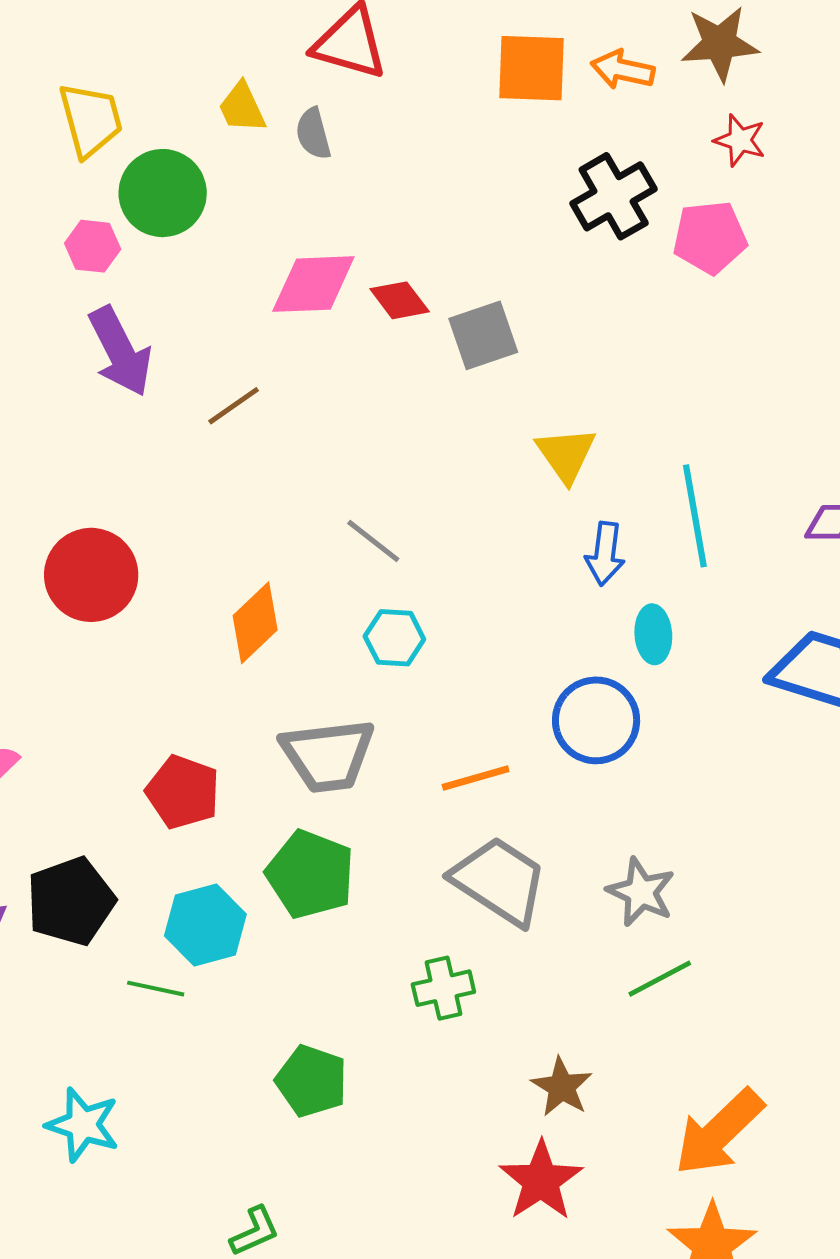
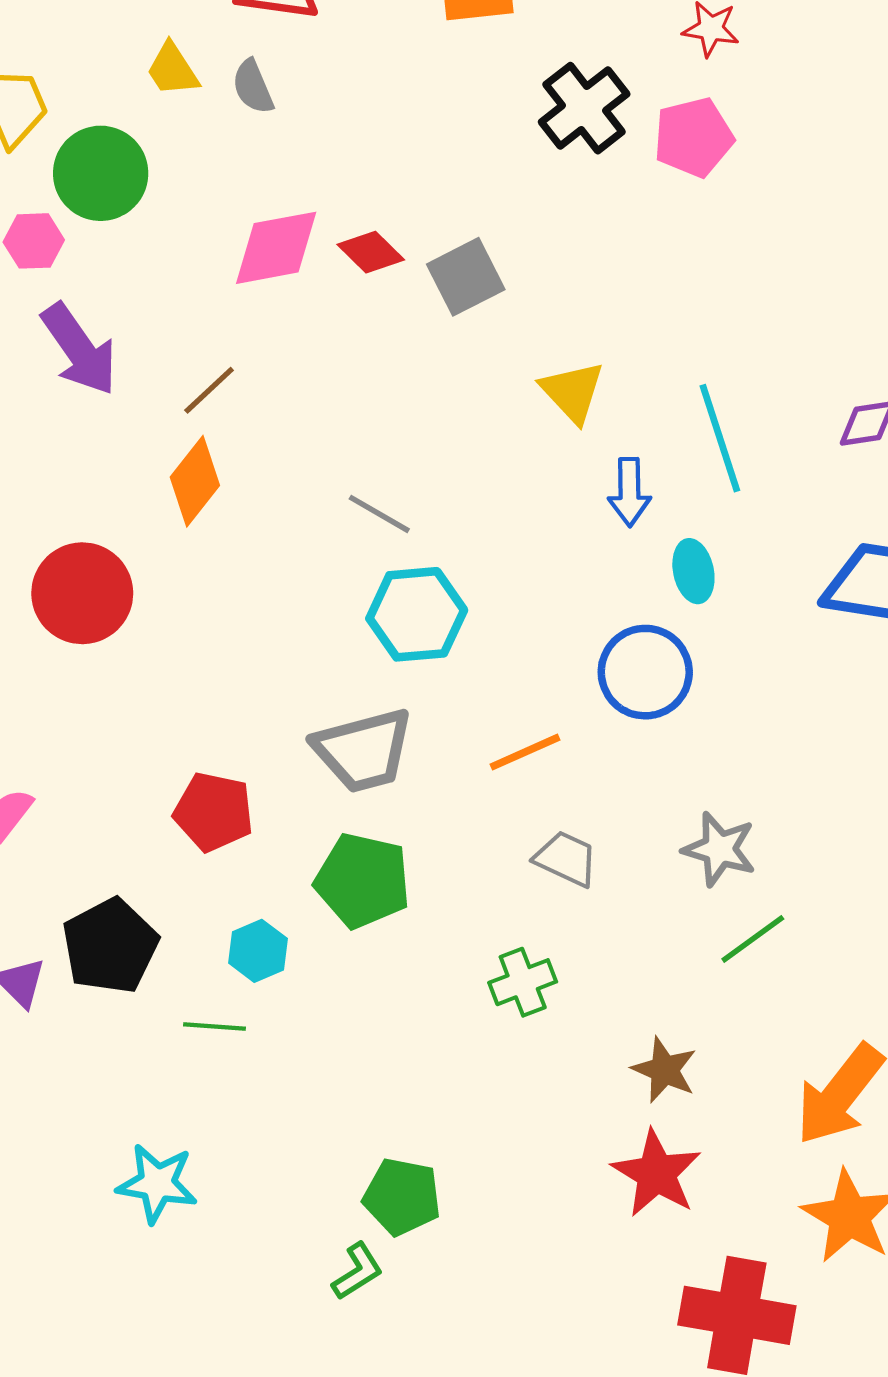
orange diamond: (255, 623) -> (195, 481), moved
cyan hexagon: (394, 638) -> (417, 614), size x1.5
gray trapezoid: (499, 881) -> (566, 859), size x0.6
cyan hexagon: (205, 925) -> (258, 951), size x0.7
green pentagon: (312, 1081) -> (402, 1197), moved

